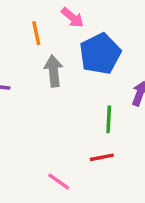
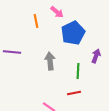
gray arrow: (53, 71) -> (50, 61), moved

